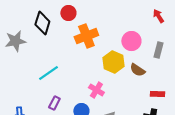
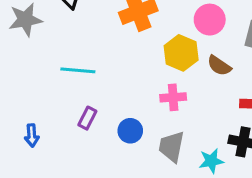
cyan line: (48, 73) -> (78, 70), turned 40
pink cross: (96, 90) -> (173, 97), moved, turned -35

